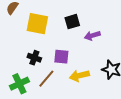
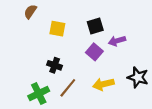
yellow square: (37, 24) -> (57, 29), size x0.7
purple square: (61, 57) -> (94, 52), moved, turned 35

